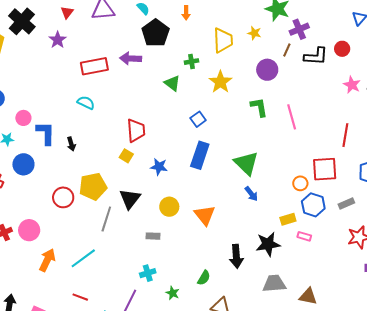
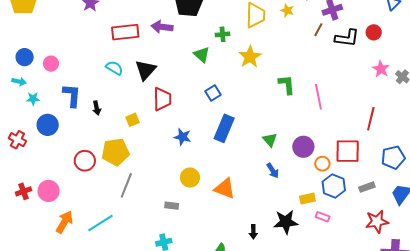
purple circle: (267, 70) -> (303, 147), moved
pink circle: (23, 118) -> (51, 64), moved
blue square: (198, 119) -> (213, 93), moved
yellow square: (126, 156) -> (132, 120), moved, turned 32
green triangle: (246, 163) -> (270, 140), size x0.6
black triangle: (130, 199) -> (146, 70), moved
orange triangle: (205, 215) -> (225, 188), turned -35
black arrow: (236, 256) -> (253, 232), size x0.6

